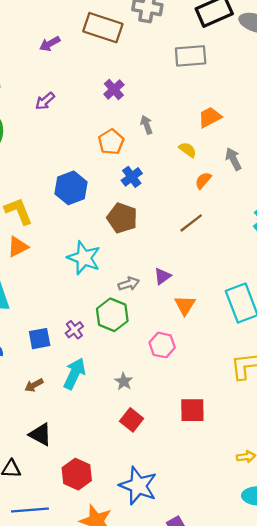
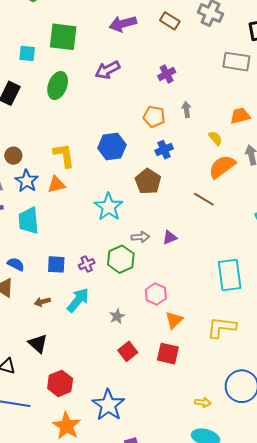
brown rectangle: (103, 28) -> (170, 21), size x0.6
purple arrow: (50, 44) -> (123, 24), size x1.5
purple arrow: (45, 101) -> (108, 70), size x1.4
orange pentagon: (111, 142) -> (154, 117), turned 30
orange semicircle: (203, 180) -> (222, 167), size x1.8
brown line: (191, 223) -> (204, 199), turned 55
orange triangle: (185, 305) -> (174, 320), moved
red square: (132, 420) -> (128, 351), moved

